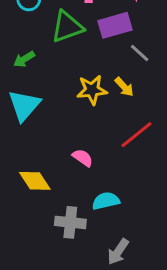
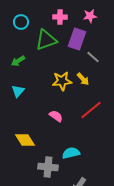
purple rectangle: (115, 25) -> (77, 39), turned -55
cyan triangle: (24, 105) -> (18, 91), size x0.6
pink semicircle: (83, 158) -> (56, 116), moved

